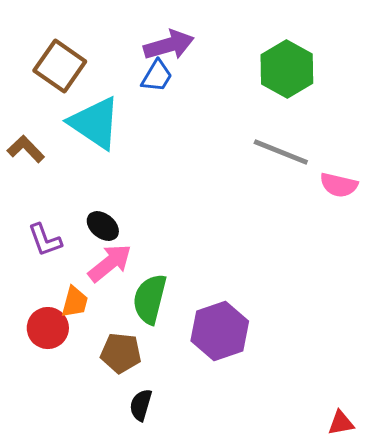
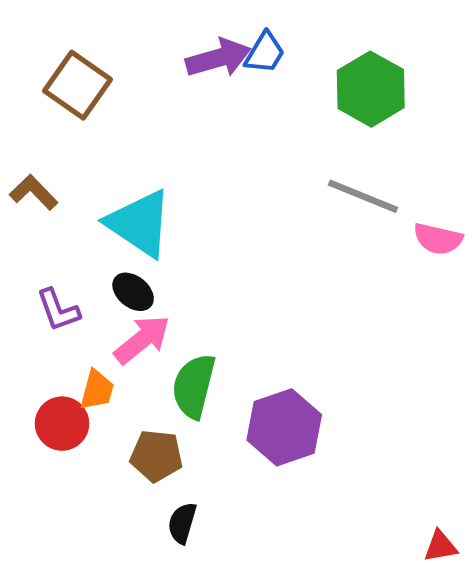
blue trapezoid: (157, 76) -> (265, 53), moved
cyan triangle: (95, 123) -> (140, 223), moved

